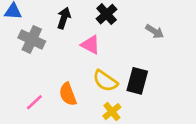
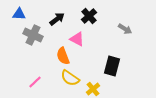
black arrow: (64, 18) -> (57, 19), turned 35
yellow semicircle: (105, 81) -> (70, 78), moved
orange semicircle: (68, 94) -> (63, 56), moved

